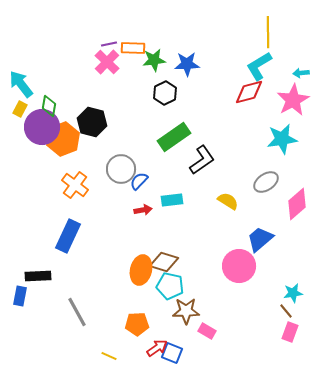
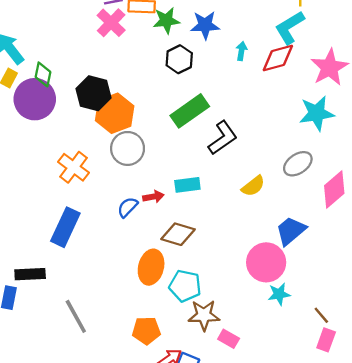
cyan arrow: (301, 73) -> (241, 51), moved, turned 105
orange hexagon: (63, 139) -> (115, 113), moved
blue semicircle: (139, 181) -> (128, 207), moved
yellow semicircle: (228, 201) -> (253, 186), turned 110
brown diamond: (164, 262) -> (178, 234), moved
cyan star: (293, 293) -> (279, 294), moved

